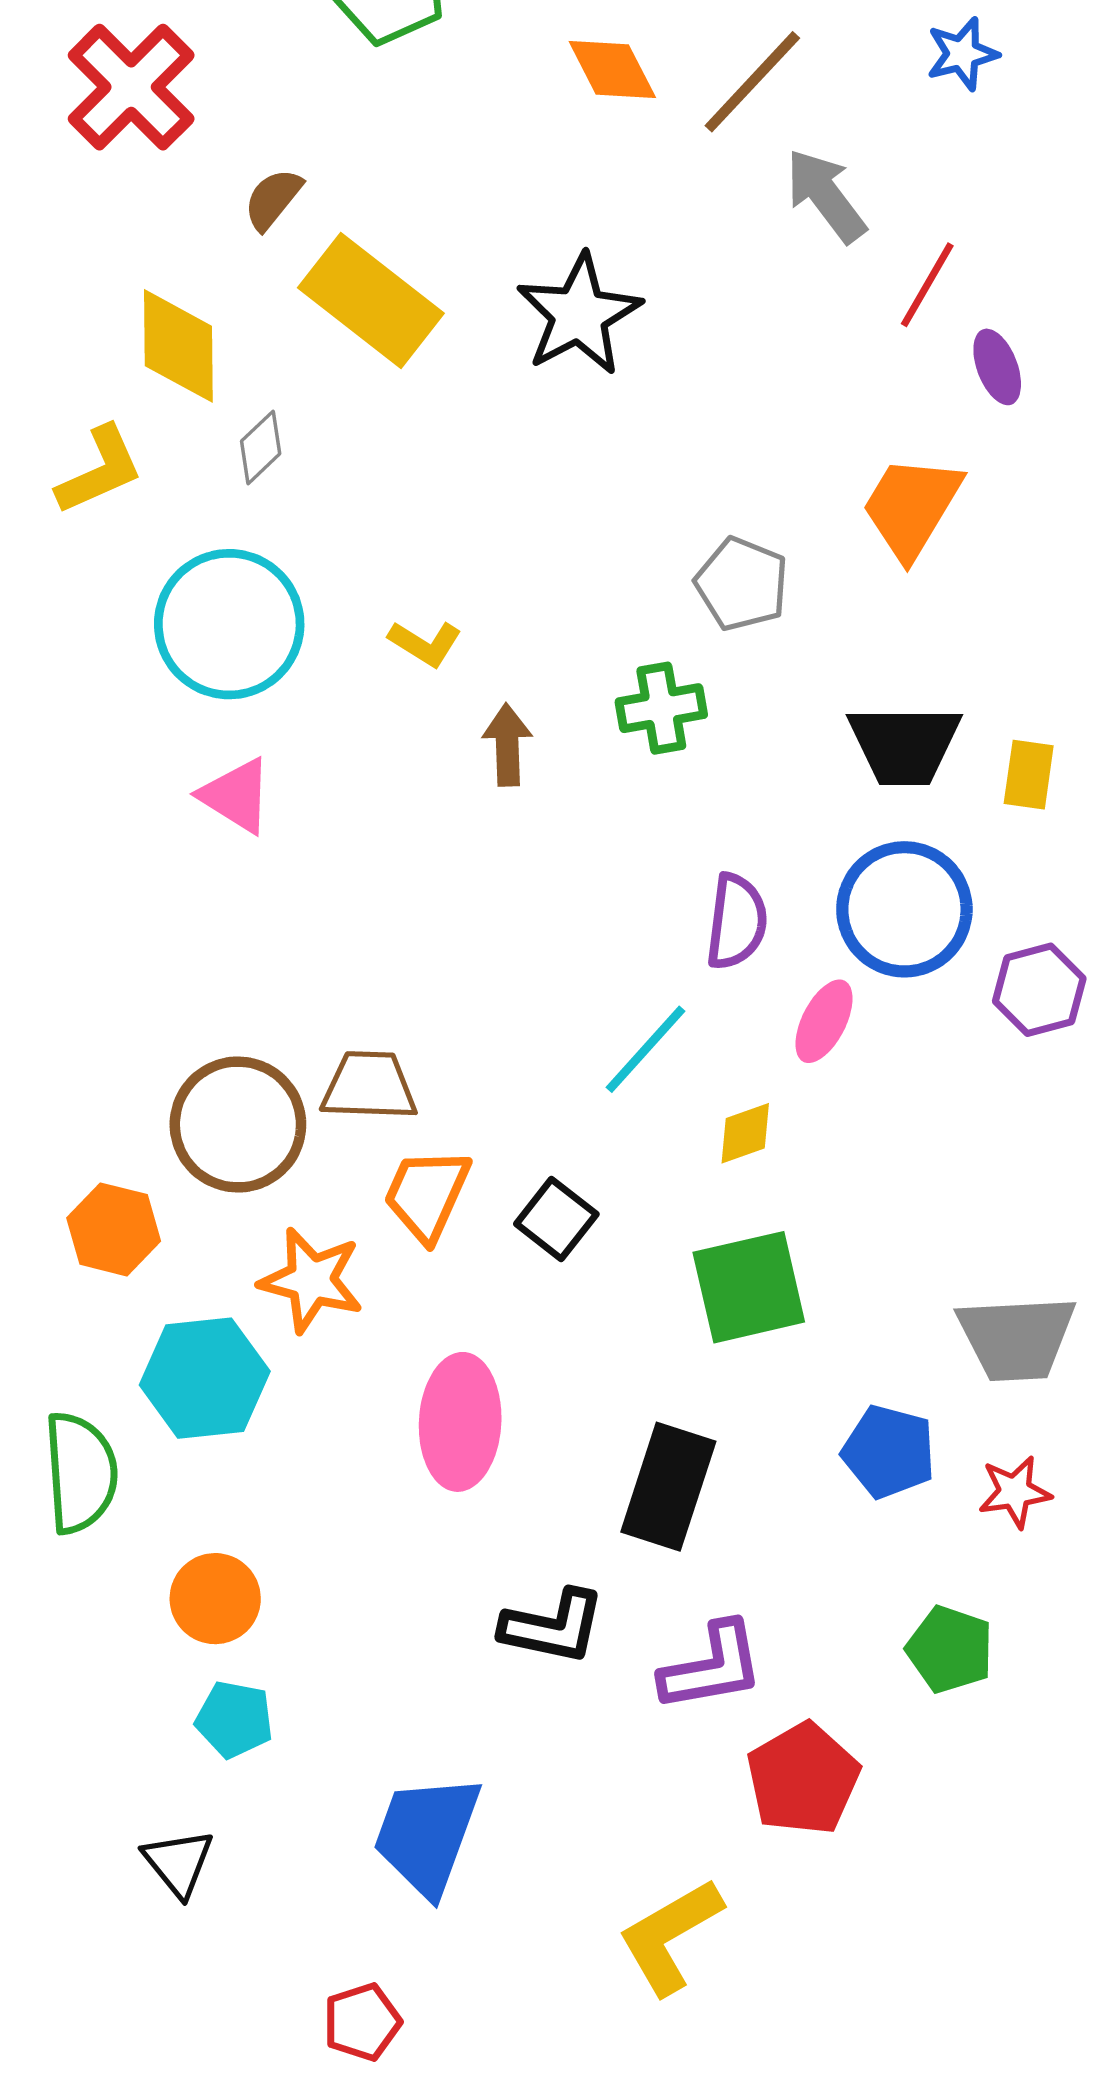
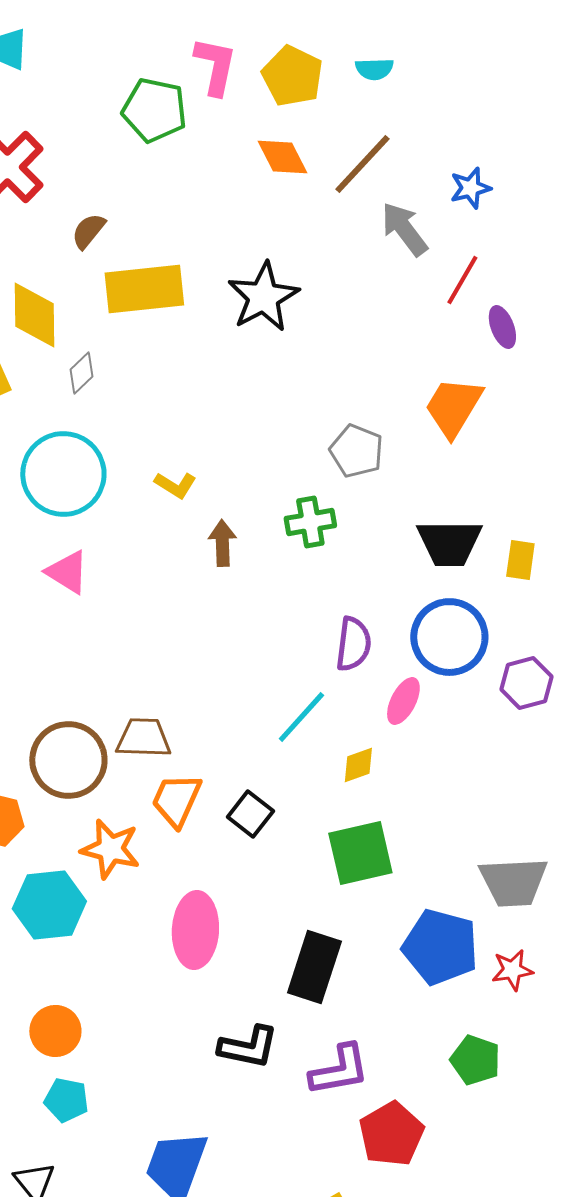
blue star: (962, 54) -> (470, 188), moved
yellow rectangle: (371, 300) -> (144, 289), turned -44
blue pentagon: (889, 1452) -> (440, 947), size x1.4

